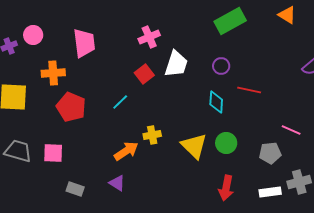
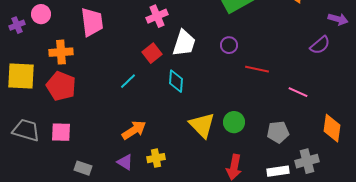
cyan diamond: (216, 102) -> (176, 81), moved
red pentagon: (71, 107) -> (61, 86), moved
pink line: (291, 130) -> (298, 92), moved
yellow cross: (152, 135) -> (156, 158), moved

